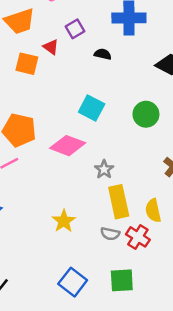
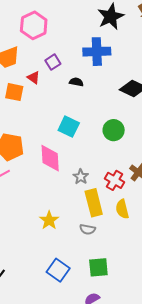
pink diamond: (68, 146) -> (50, 158), turned 68
red cross: (138, 237) -> (115, 180), moved

